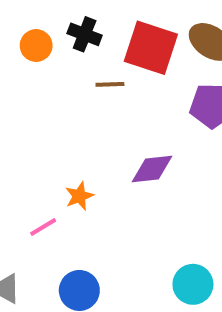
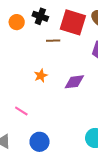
orange star: (79, 196) -> (41, 76), moved
pink line: (43, 227) -> (21, 111), turned 64

